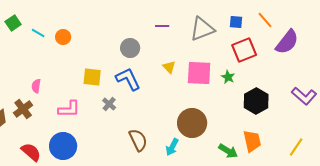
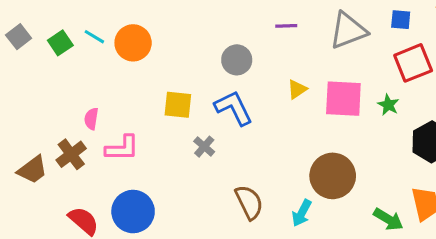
green square: (13, 23) -> (60, 43), moved
orange circle: (63, 37) -> (133, 43), size x1.5
yellow triangle: (169, 67) -> (297, 89), turned 40
pink L-shape: (69, 109) -> (122, 148), moved

